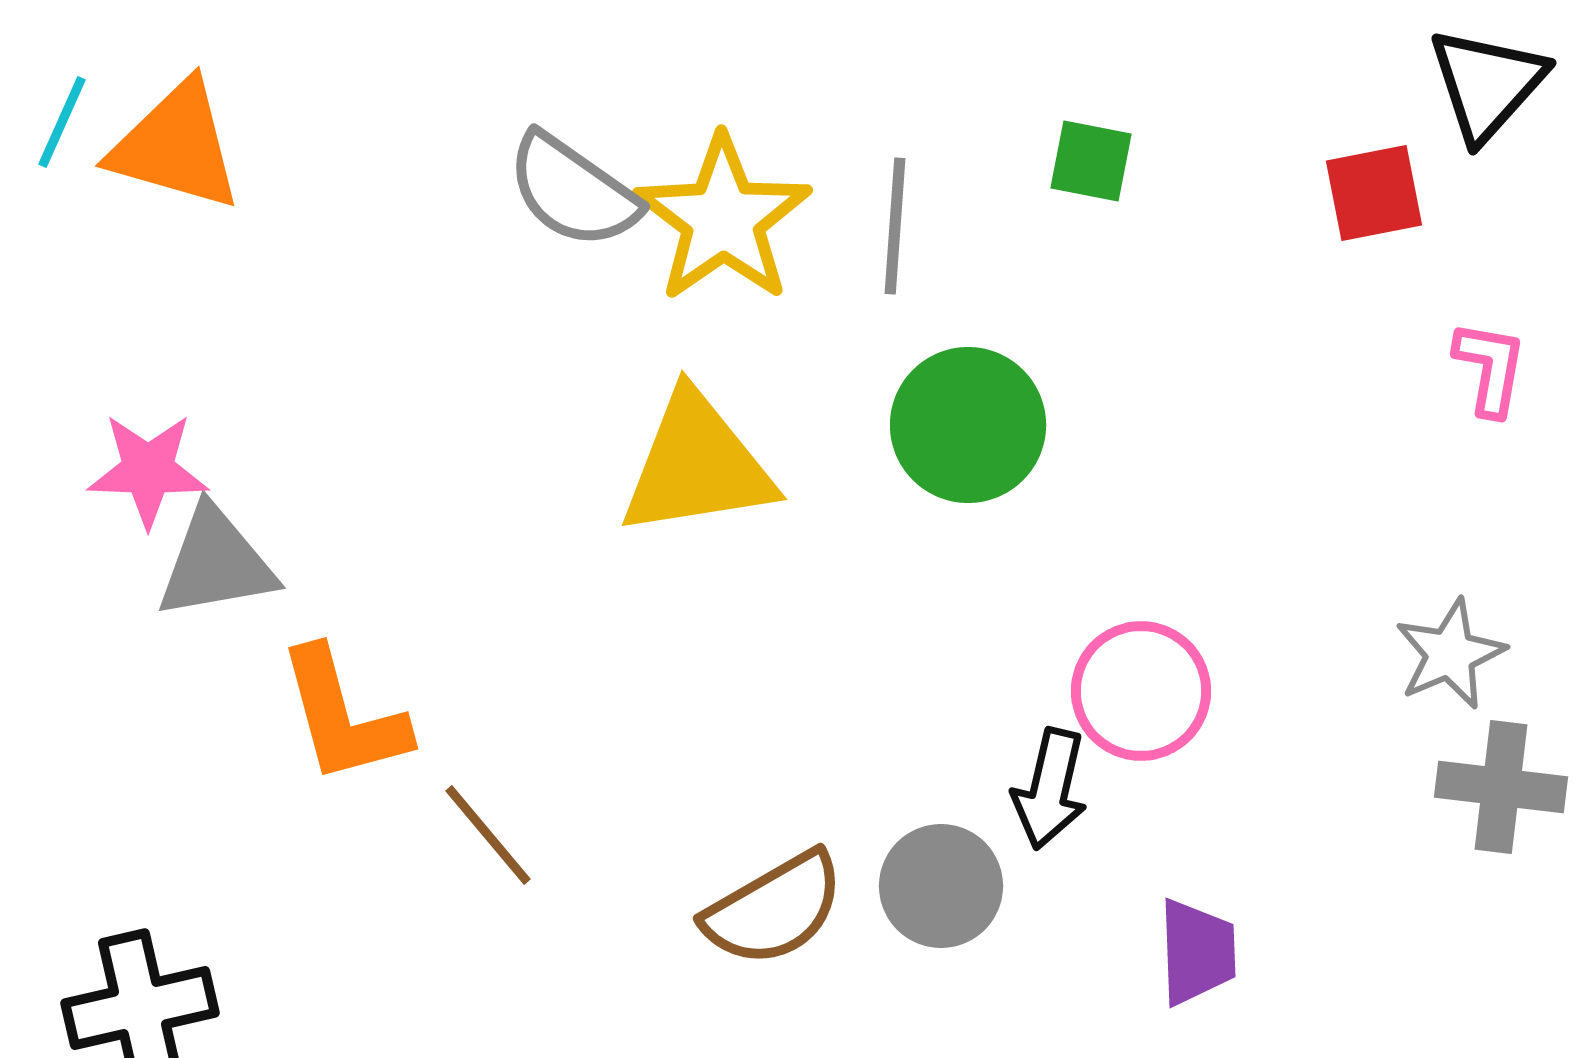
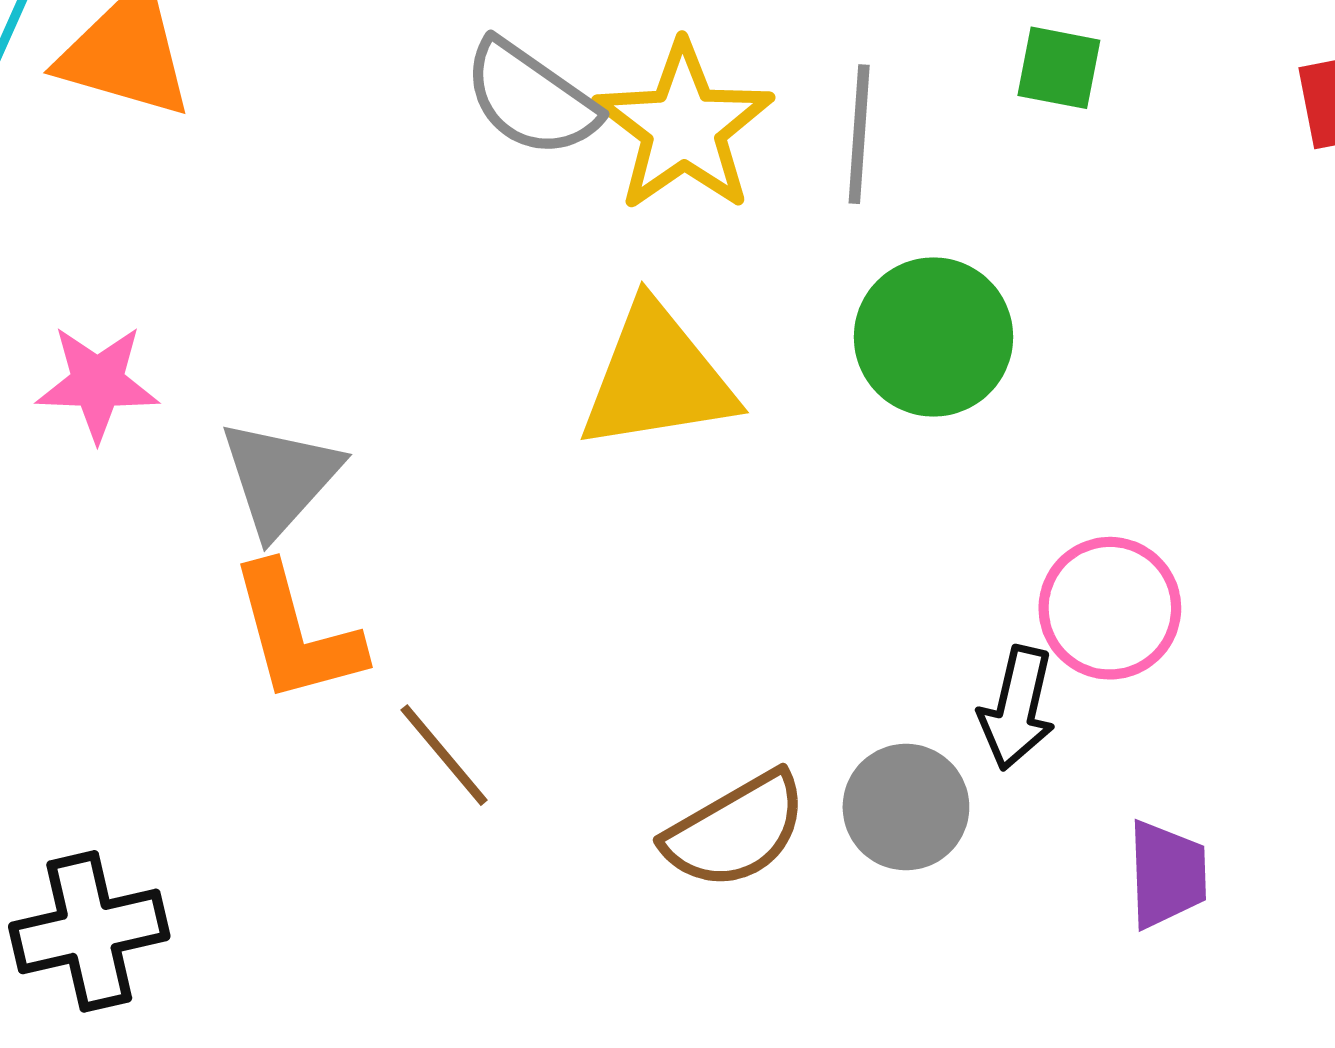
gray triangle: (216, 563) -> (280, 478), moved, turned -38

